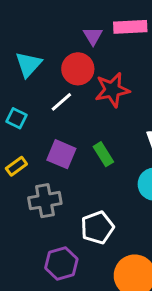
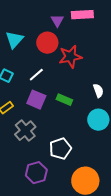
white line: (61, 102) -> (36, 75), moved
green rectangle: (103, 154) -> (64, 100), turned -35
gray cross: (45, 201) -> (25, 131), turned -30

